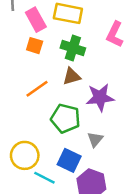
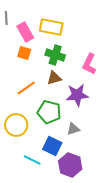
pink L-shape: (115, 34) -> (89, 64), moved
gray triangle: (95, 139) -> (73, 129), turned 32
yellow circle: (25, 155) -> (16, 125), moved

